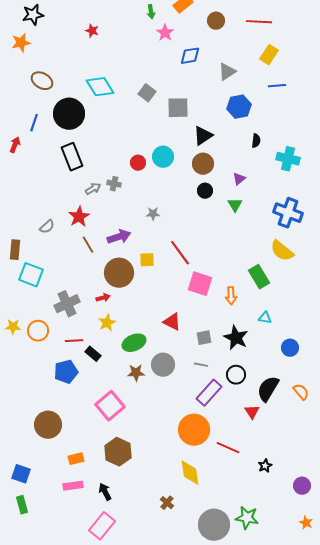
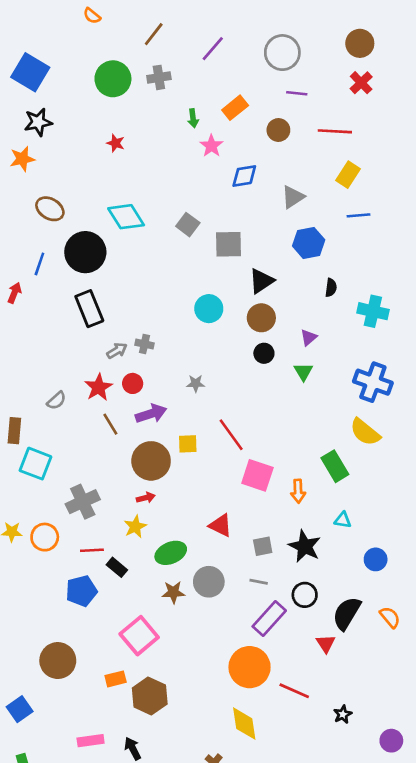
red circle: (138, 163) -> (133, 383), moved
red arrow: (103, 298) -> (146, 498), moved
orange rectangle: (76, 459) -> (116, 679), moved
blue square: (21, 474) -> (20, 709), moved, turned 36

